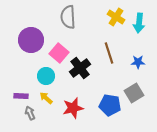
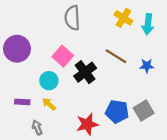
purple circle: (31, 40) -> (17, 49), moved
brown line: (109, 53) -> (116, 56), turned -40
gray square: (134, 93) -> (144, 110), moved
red star: (73, 108) -> (87, 124), moved
gray arrow: (30, 113) -> (37, 127), moved

